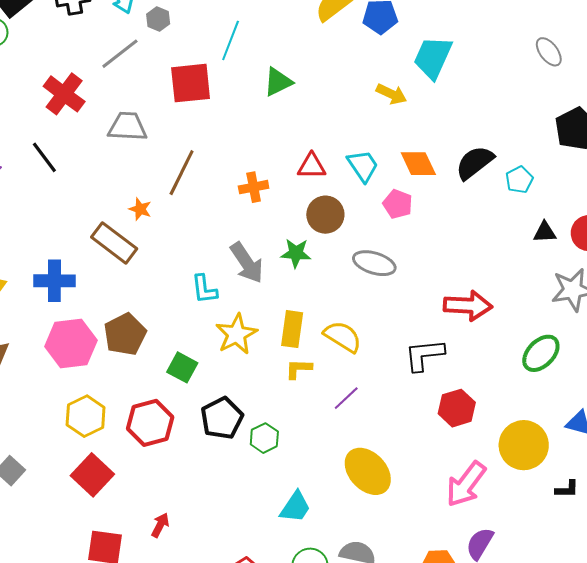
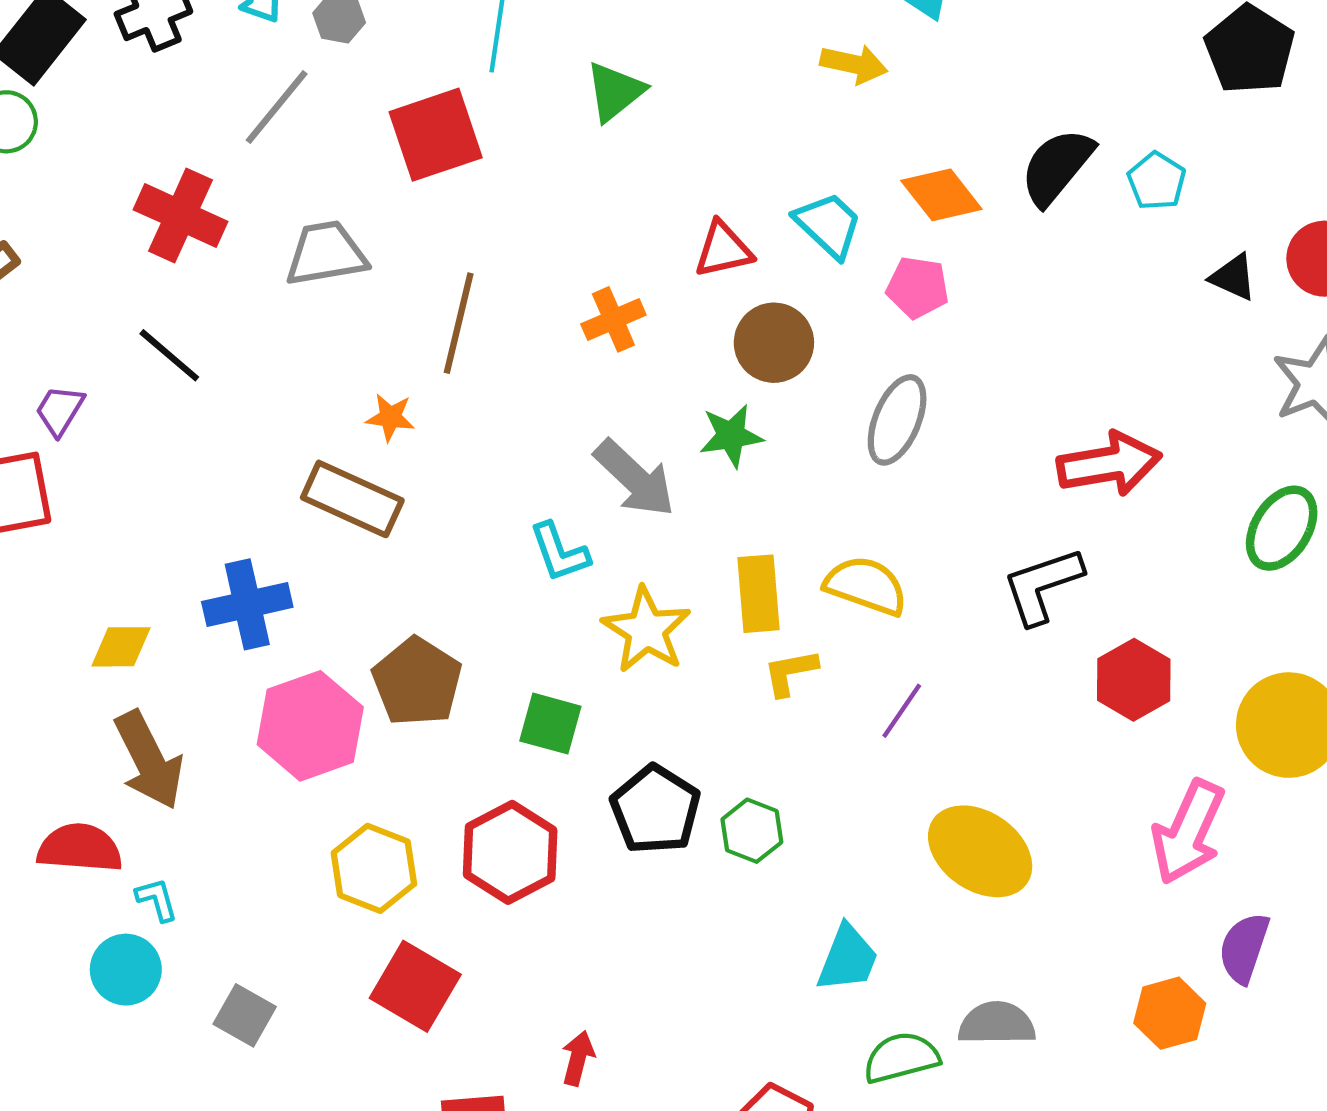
black triangle: (545, 232) -> (1233, 277), turned 40
gray ellipse: (374, 263) -> (897, 420), turned -72

